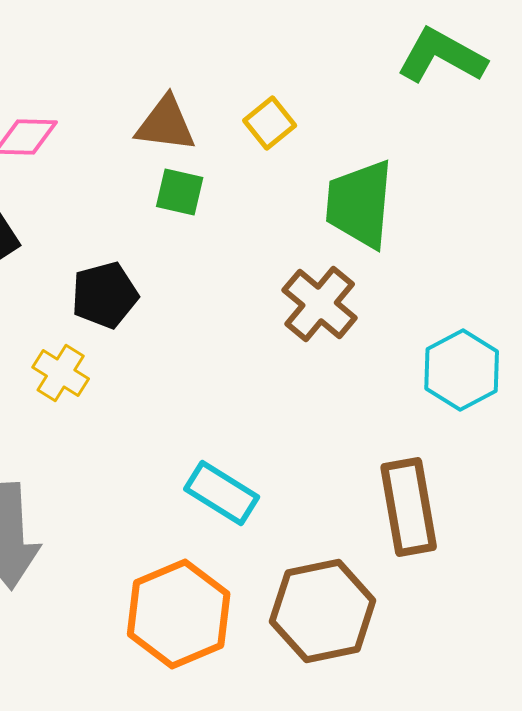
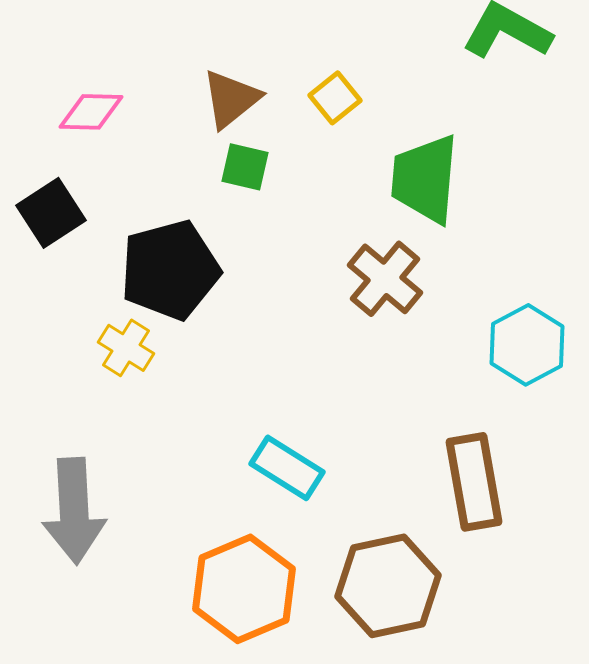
brown triangle: (166, 124) -> (231, 99), turned -46
black pentagon: (105, 295) -> (170, 270), size x1.5

